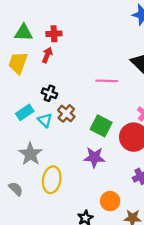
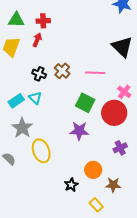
pink line: (107, 81) -> (95, 73), moved
cyan rectangle: (25, 112) -> (16, 101), moved
brown cross: (66, 113) -> (62, 71), moved
yellow ellipse: (52, 180) -> (41, 151), turned -30

